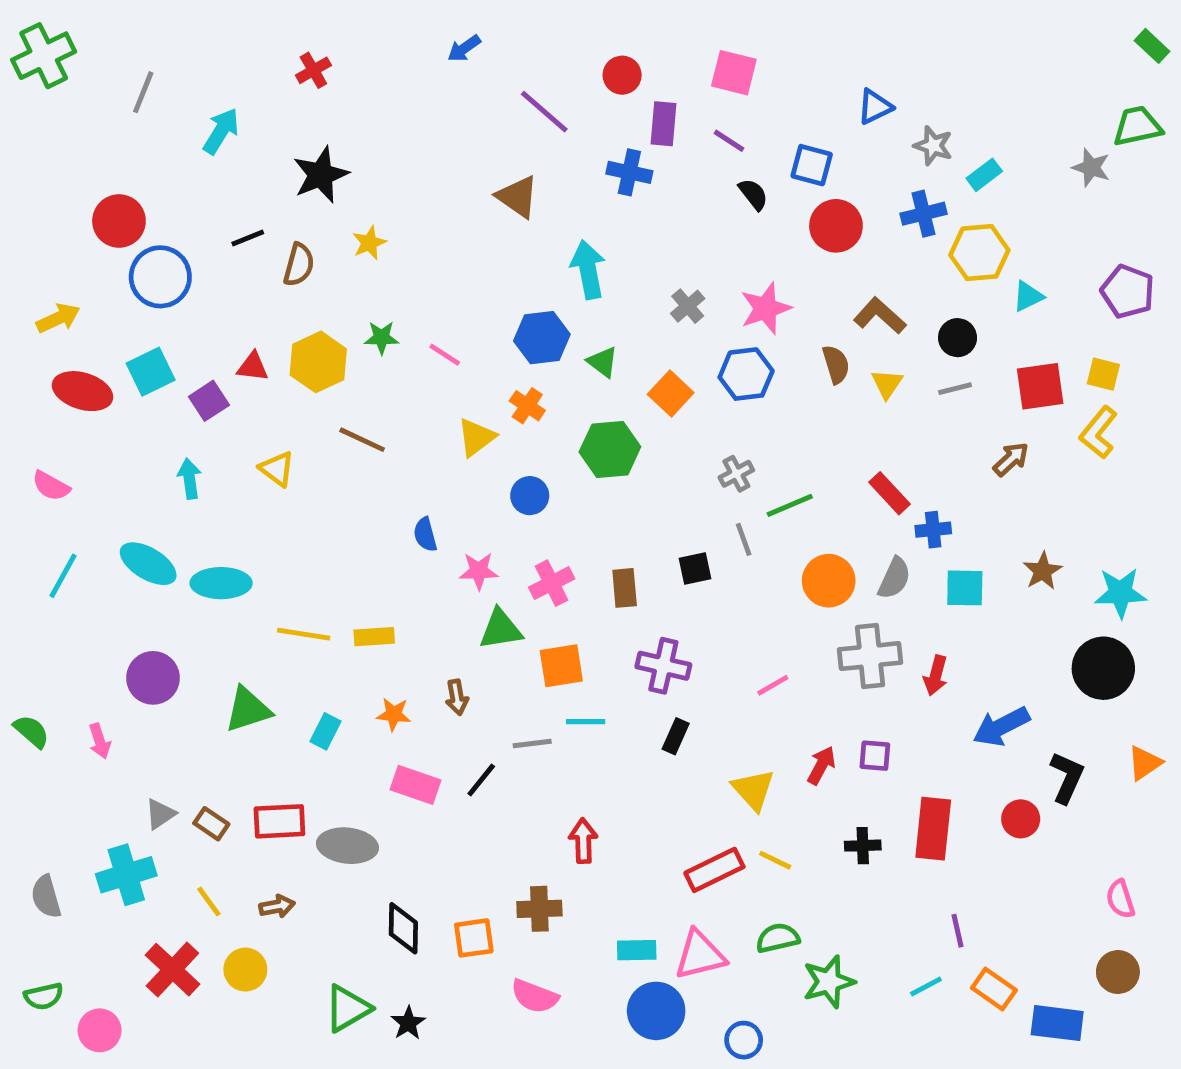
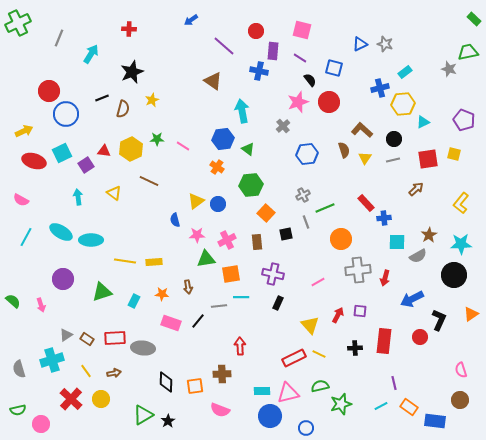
red cross: (313, 70) -> (129, 29), turned 32
gray star: (933, 146) -> (385, 44), moved
red circle: (836, 226) -> (329, 102), moved
pink star: (765, 308) -> (298, 102), moved
orange square: (671, 394) -> (266, 213), moved
yellow L-shape: (1098, 432) -> (461, 203), moved
yellow triangle: (476, 437) -> (196, 201), moved
gray semicircle: (894, 578) -> (418, 256), moved, turned 36

